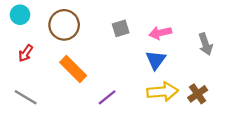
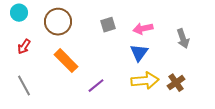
gray line: (26, 97) -> (24, 86), turned 30

